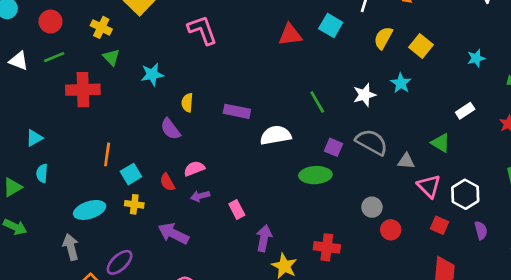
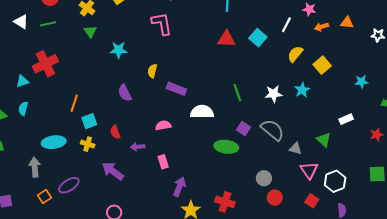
red cross: (83, 90) -> (45, 64), moved, turned -35
yellow semicircle: (187, 103) -> (152, 71), moved
pink semicircle: (194, 169) -> (163, 125), moved

